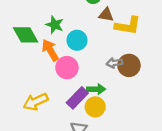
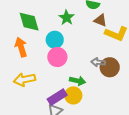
green star: (55, 25) -> (67, 18), moved
cyan circle: (77, 40) -> (55, 40), moved
orange arrow: (50, 50) -> (21, 47), moved
purple rectangle: (77, 98) -> (57, 97), moved

